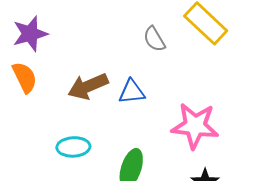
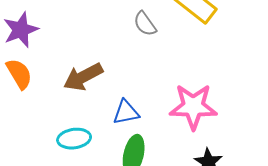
blue triangle: (132, 92) -> (126, 112), moved

